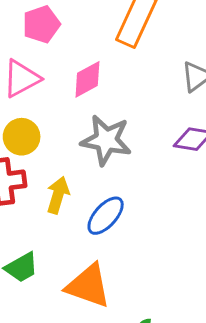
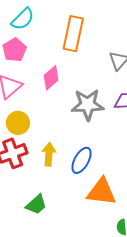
gray star: (106, 140) -> (88, 105), moved
orange triangle: (88, 286) -> (101, 192), moved

